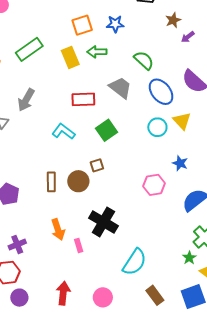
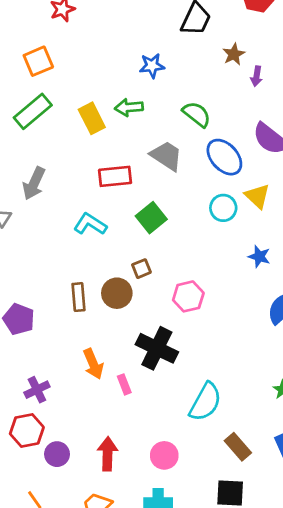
orange square: (82, 25) -> (38, 61), moved
purple arrow: (188, 37) -> (256, 76), turned -40
pink hexagon: (154, 185) -> (188, 296), moved
purple circle: (19, 298) -> (57, 454), moved

